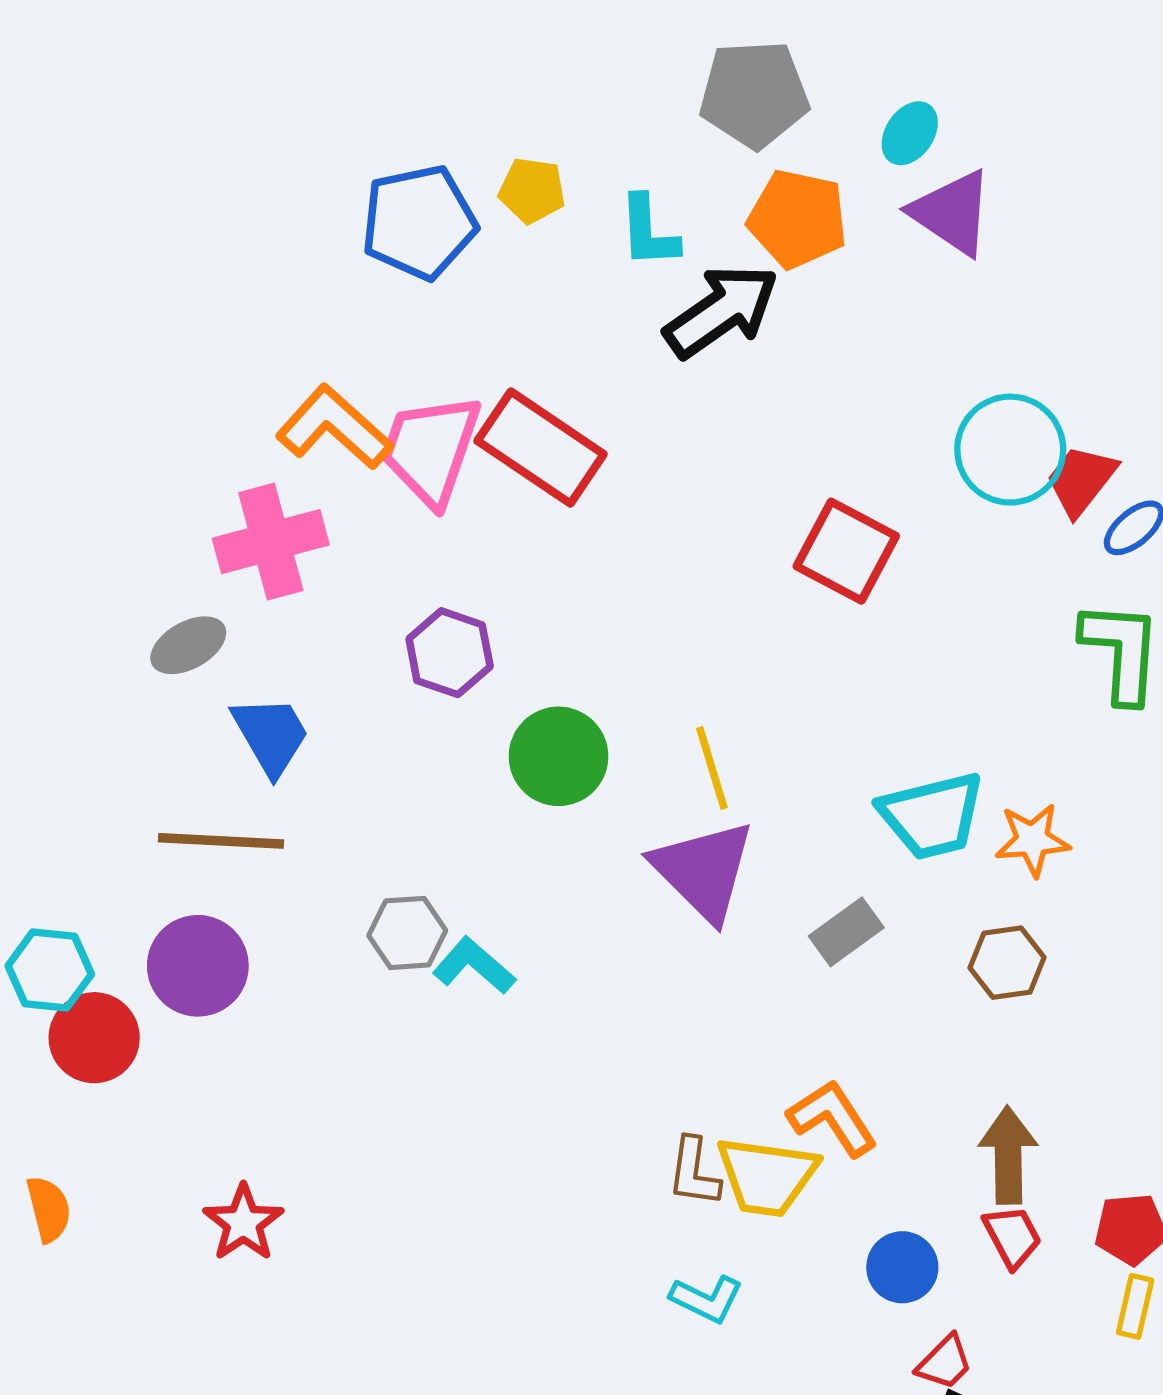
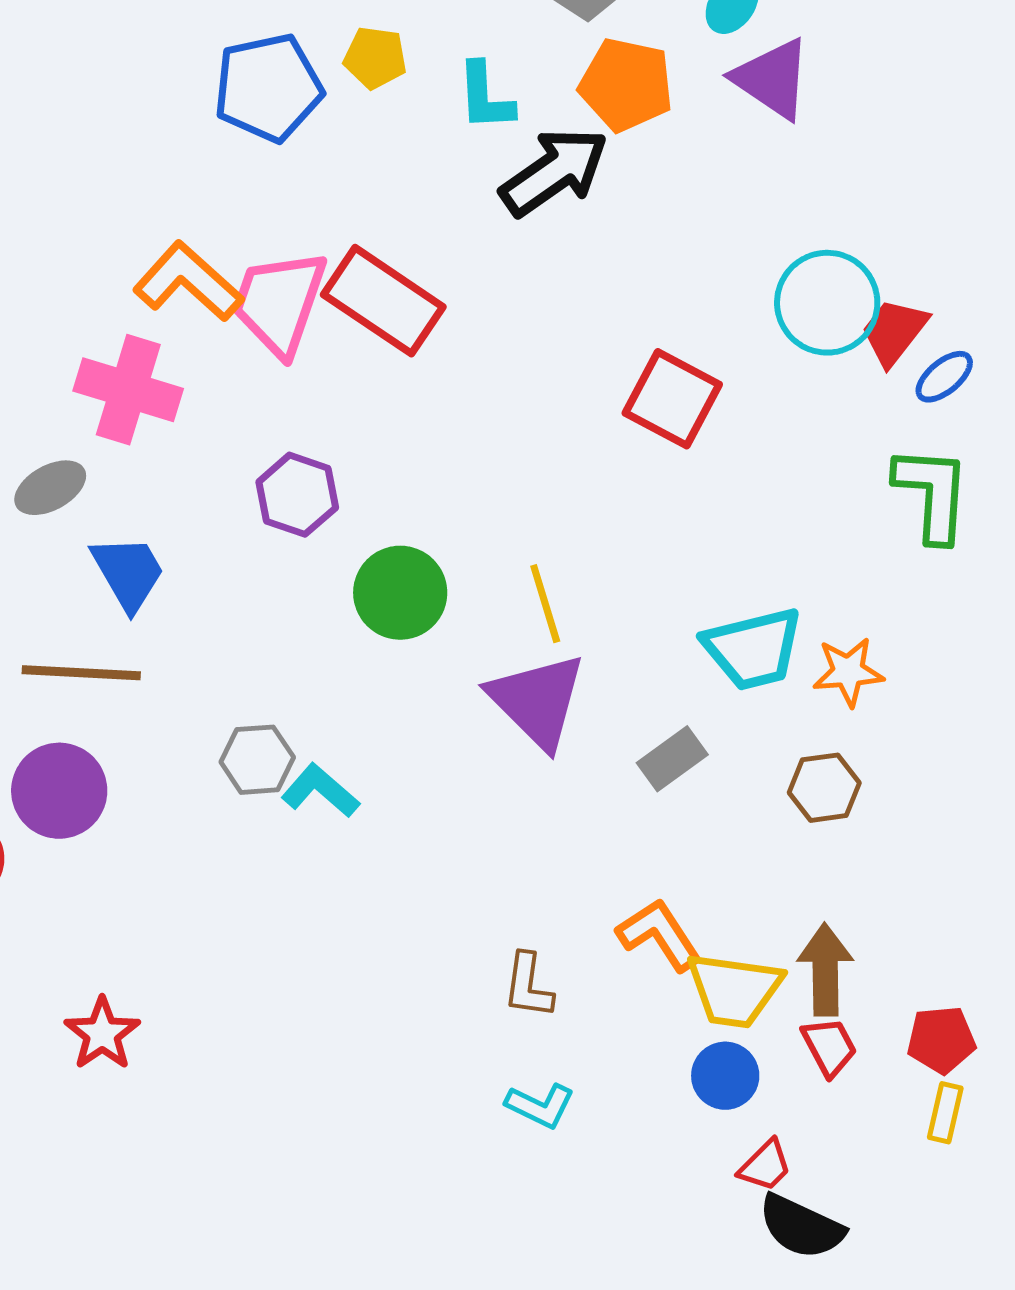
pink cross: (271, 542) -> (128, 390), turned 32
yellow trapezoid: (767, 1176) -> (734, 990), moved

